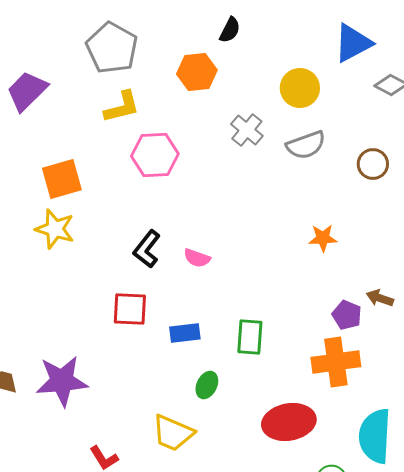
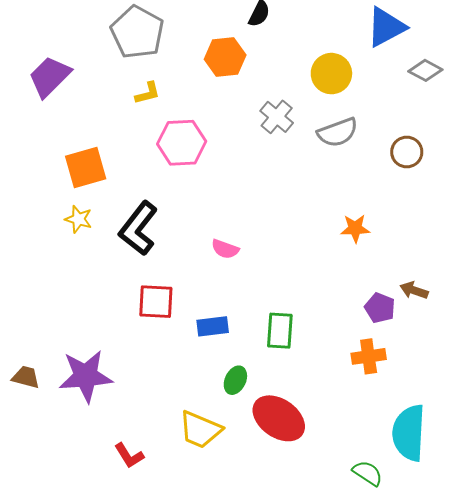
yellow L-shape: (122, 107) -> (148, 93), size x0.7
yellow star: (55, 229) -> (78, 219), size x0.7
black L-shape: (147, 249) -> (138, 228), moved, size x1.4
orange cross: (336, 362) -> (369, 356), size x0.7
red ellipse: (289, 422) -> (279, 418), moved, turned 45

